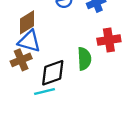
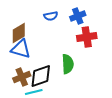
red cross: (109, 40) -> (87, 37), moved
brown cross: (21, 60) -> (22, 77), moved

